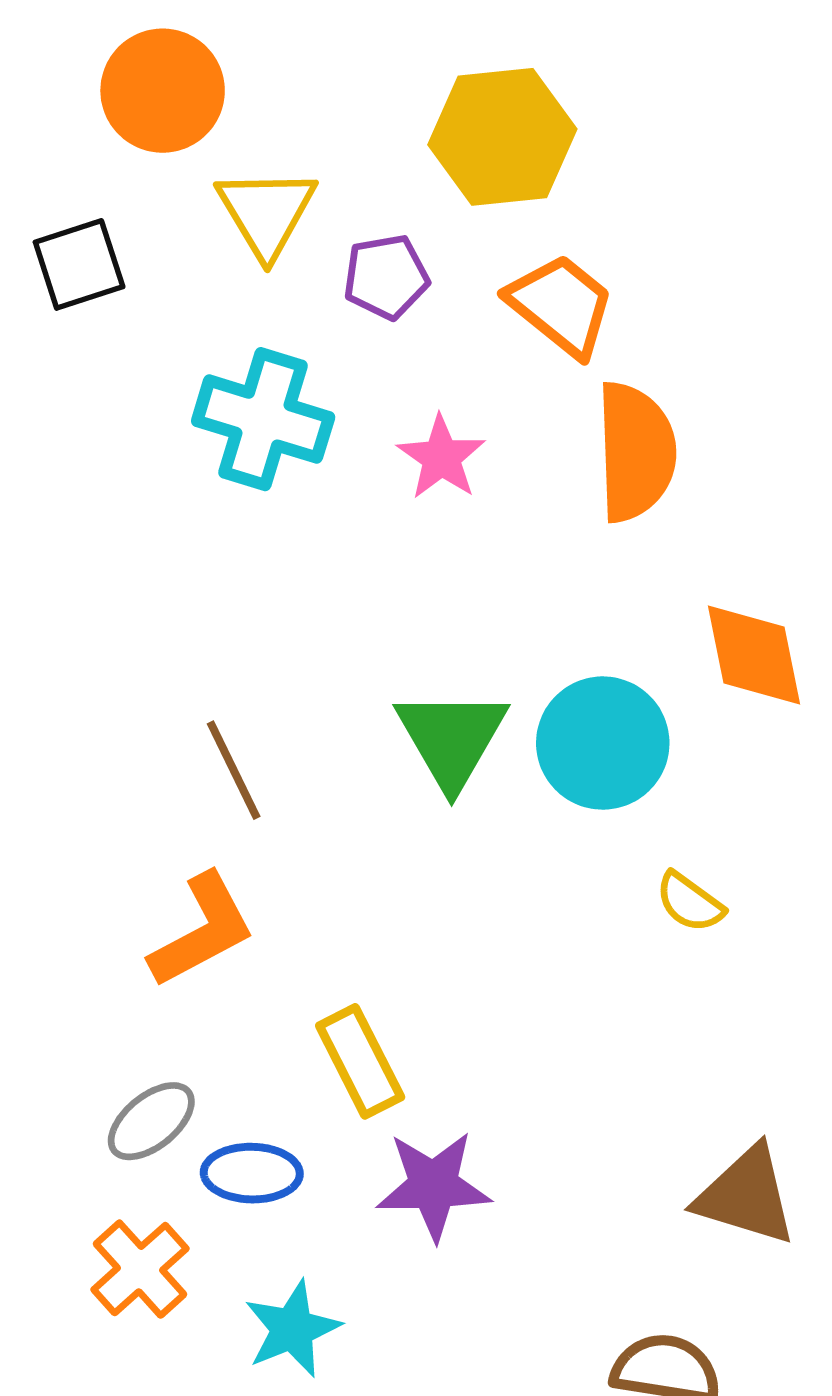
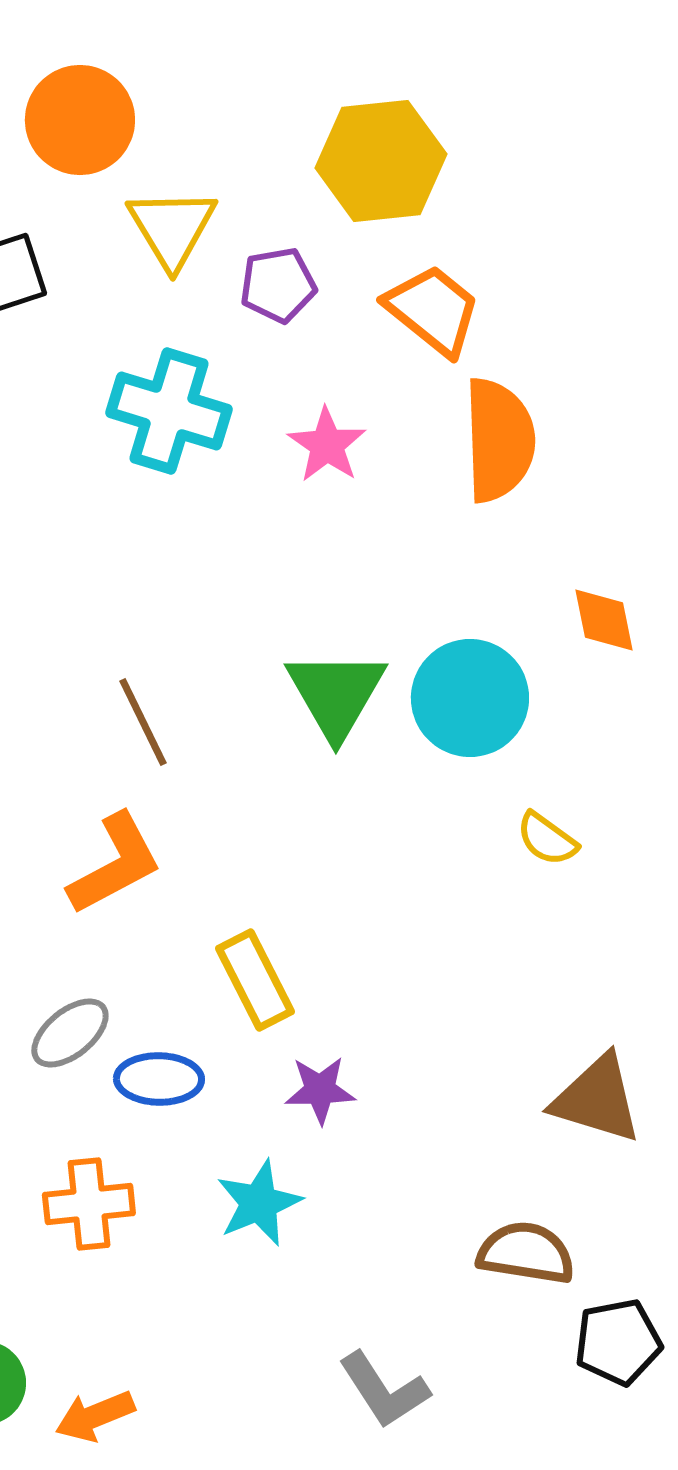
orange diamond: (754, 655) -> (604, 620), size x0.7
purple star: (433, 1186) -> (320, 1090), size x0.7
orange cross: (140, 1269) -> (89, 1204), moved, turned 36
cyan star: (292, 1329) -> (259, 1203), moved

